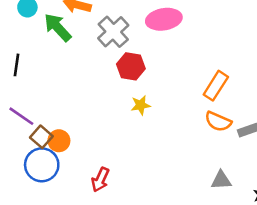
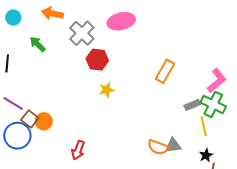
green arrow: (58, 27) -> (38, 44), moved, size x0.7
orange semicircle: (218, 121) -> (158, 147), moved
blue circle: (42, 165) -> (17, 136), moved

